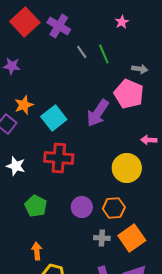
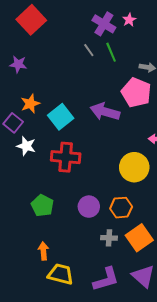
purple cross: (59, 26) -> (104, 24), moved
purple arrow: (98, 113) -> (105, 112), turned 72
white star: (16, 166) -> (26, 146), moved

